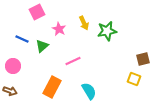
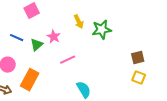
pink star: (59, 29) -> (54, 37), moved
yellow square: (134, 79) -> (139, 78), moved
orange rectangle: (52, 87) -> (30, 80), moved

